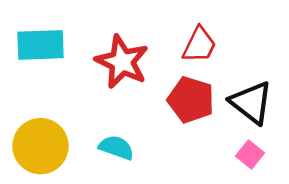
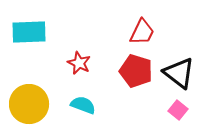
red star: (122, 62) -> (79, 63), moved, size x0.6

